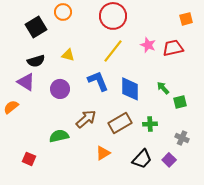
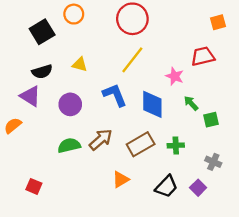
pink star: (148, 45) -> (175, 76), moved
green semicircle: (59, 136) -> (69, 145), moved

